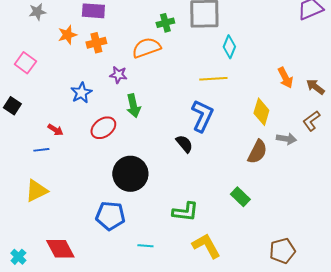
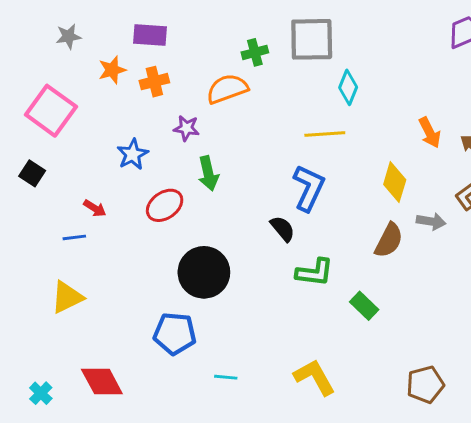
pink square: (25, 63) -> (51, 111), size x1.6
green L-shape: (185, 212) -> (315, 272), moved

